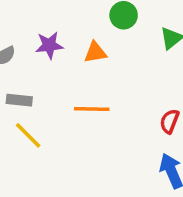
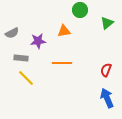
purple star: (49, 45) -> (38, 41), moved

